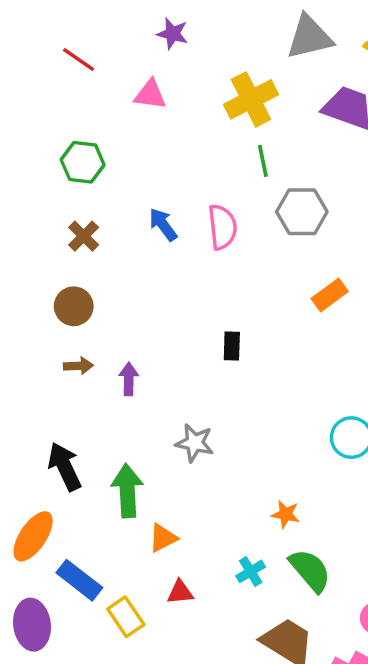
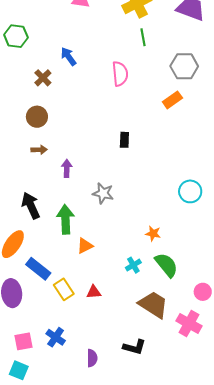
green hexagon: (83, 162) -> (16, 36), moved
gray hexagon: (302, 212) -> (184, 66), moved
blue arrow: (163, 224) -> (68, 56), moved
orange rectangle: (330, 295) -> (172, 100), moved
purple arrow: (129, 379) -> (67, 168), moved
red triangle: (180, 592) -> (94, 292), moved

